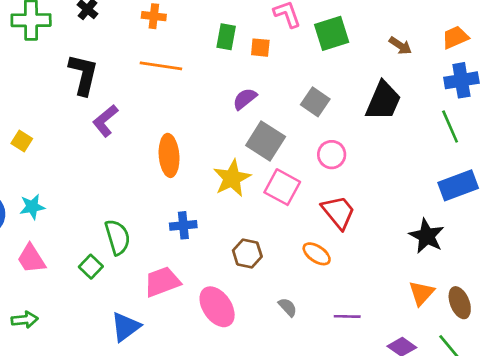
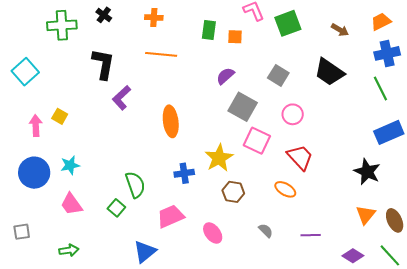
black trapezoid: (383, 101) -> (329, 72), turned 104
yellow star: (232, 178) -> (219, 158), moved
pink ellipse: (217, 307) -> (213, 233), size x0.7

